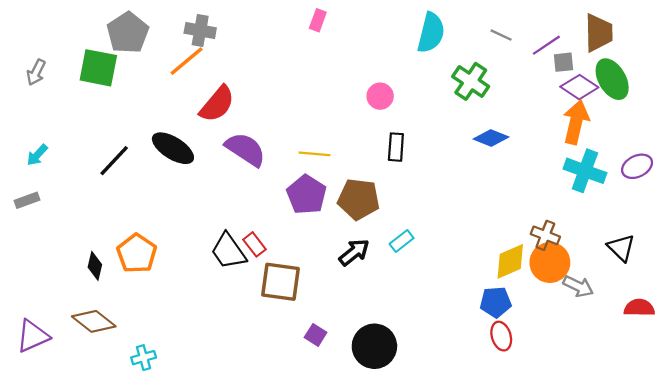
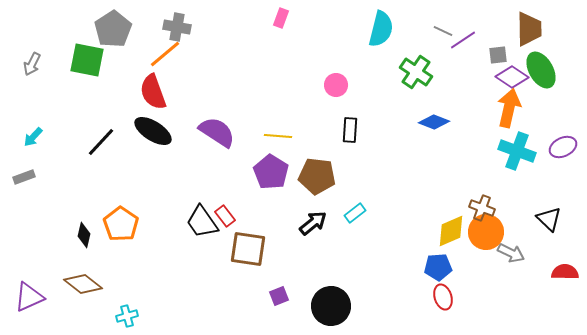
purple line: (546, 45) -> (463, 40), moved
red semicircle: (217, 104) -> (153, 92), moved, turned 120
purple square: (316, 335) -> (279, 296), turned 36

